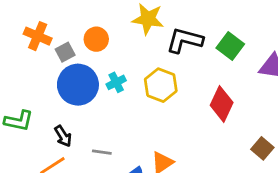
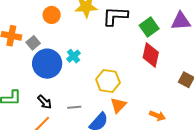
orange circle: (96, 39) -> (52, 15), moved
green square: (230, 46) -> (149, 27), moved, turned 30
yellow hexagon: (161, 85) -> (108, 81), moved

